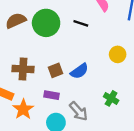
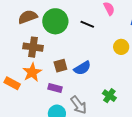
yellow circle: (118, 54) -> (121, 47), moved
brown cross: (23, 69) -> (33, 47), moved
orange star: (23, 109) -> (32, 72), moved

